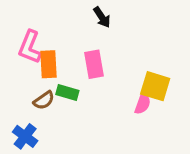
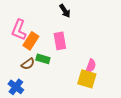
orange rectangle: (49, 64) -> (31, 41), turned 36
yellow square: (155, 86) -> (87, 79), moved

